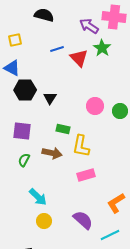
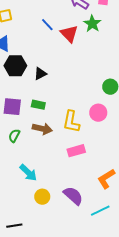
blue line: (57, 49) -> (47, 25), turned 64
black triangle: (50, 98) -> (40, 74), turned 32
pink circle: (95, 106) -> (98, 113), moved
green rectangle: (63, 129) -> (38, 105), moved
yellow circle: (44, 221) -> (42, 197), moved

